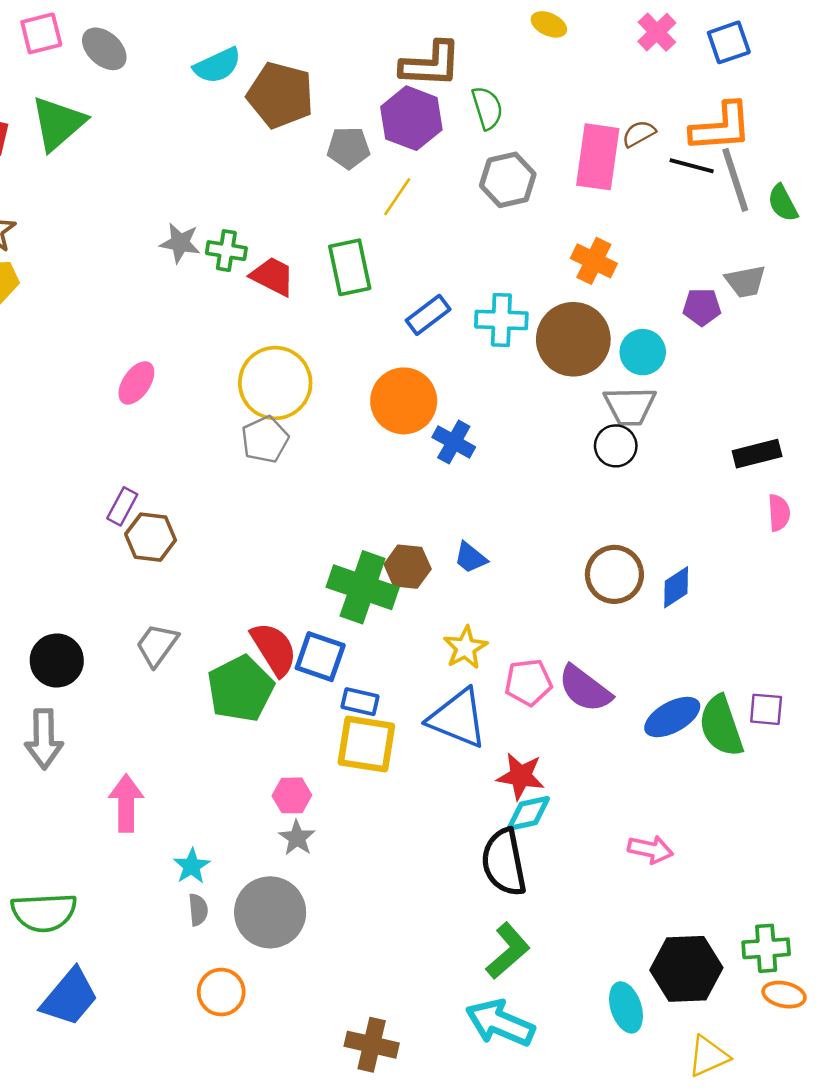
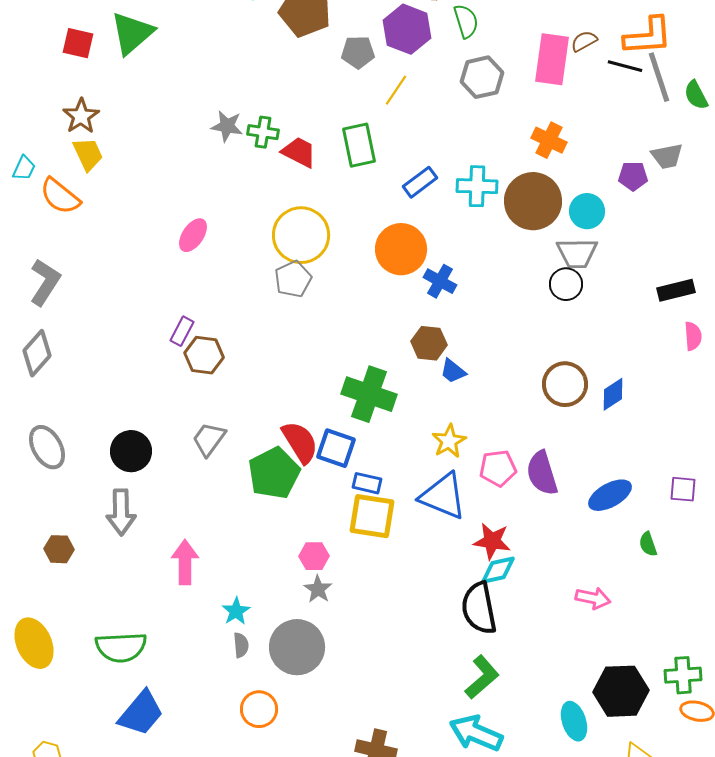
brown hexagon: (408, 567) -> (429, 343), moved
purple semicircle: (585, 689) -> (542, 473), turned 36
green semicircle: (721, 726) -> (648, 544), moved, size x0.5

